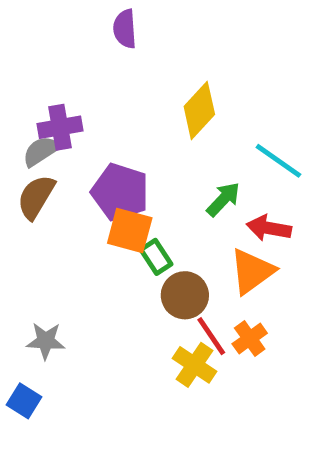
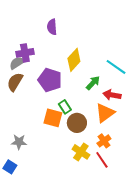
purple semicircle: (125, 29) -> (52, 27), moved
yellow diamond: (199, 110) -> (74, 60), moved
orange square: (130, 230) -> (53, 118), moved
red line: (211, 336) -> (102, 160), moved

